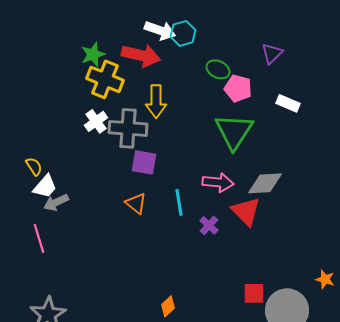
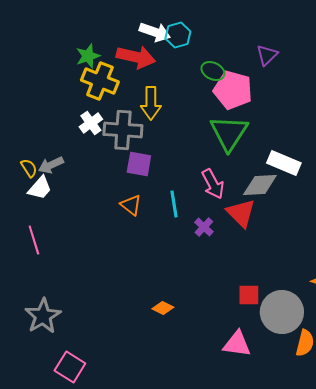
pink pentagon: (238, 88) -> (233, 90), size x1.4
white rectangle: (288, 103) -> (284, 163), moved, size x1.4
pink arrow: (218, 182) -> (213, 184), turned 56
gray arrow: (56, 202) -> (51, 165), moved
orange diamond: (168, 306) -> (163, 308), turned 70

